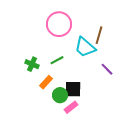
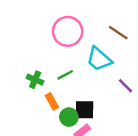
brown line: (99, 35) -> (118, 33), moved, turned -72
orange rectangle: (46, 82) -> (52, 101), turned -72

